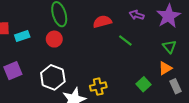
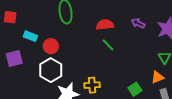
cyan rectangle: (22, 36) -> (30, 36), moved, turned 32
red circle: (54, 39) -> (51, 46), moved
green line: (125, 40) -> (108, 45), moved

